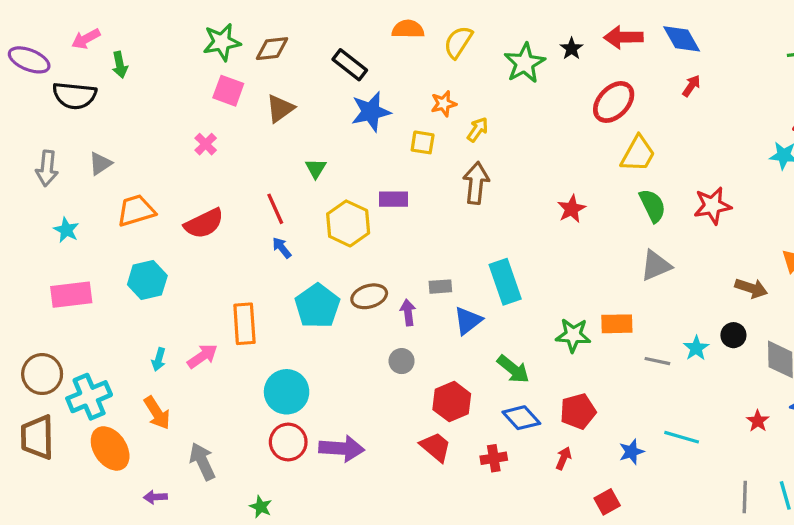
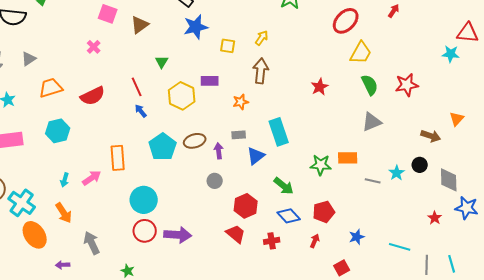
orange star: (444, 104) -> (241, 102), moved
cyan cross: (89, 397) -> (22, 203), turned -32
cyan line: (682, 437) -> (400, 247), moved

